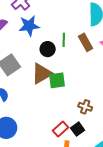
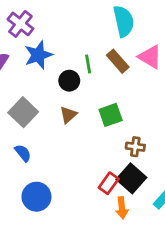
brown triangle: (42, 74) -> (68, 115), size x0.6
green square: (57, 80) -> (111, 115), moved
black square: (78, 129) -> (131, 178), size x1.5

